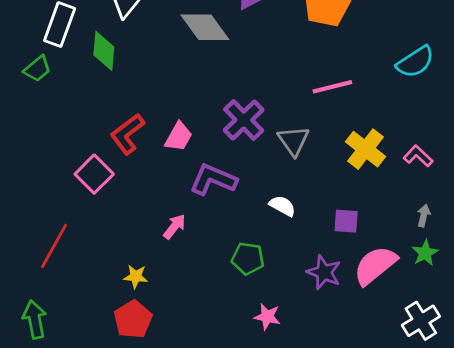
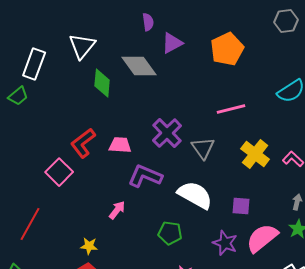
green diamond: (104, 51) -> (102, 83), moved
pink trapezoid: (179, 137) -> (120, 145), turned -115
white semicircle: (282, 206) -> (195, 195), size x1.8

